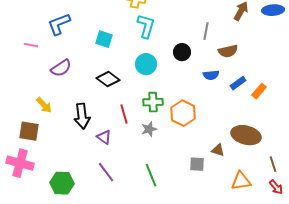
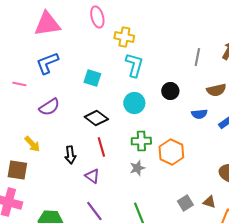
gray line: (206, 31) -> (197, 57), moved
red line: (124, 114) -> (101, 147), moved
black arrow: (82, 116) -> (70, 155), size x0.7
brown triangle: (218, 150) -> (209, 202), moved
gray square: (197, 164) -> (185, 203), turned -35

